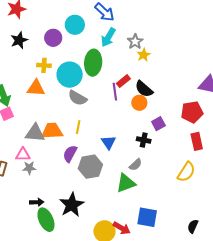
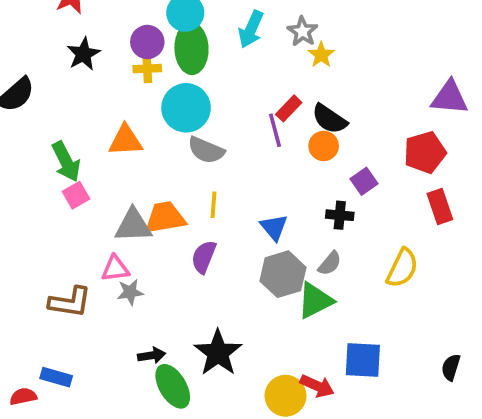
green ellipse: (93, 63) -> (191, 48), moved
yellow cross: (44, 65) -> (147, 69), moved
gray hexagon: (90, 167) -> (283, 274), moved
yellow semicircle: (186, 172) -> (402, 268), moved

